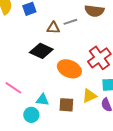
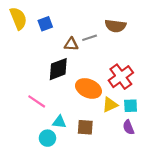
black diamond: (41, 51) -> (58, 69), turned -45
pink line: (13, 88) -> (37, 101), moved
yellow triangle: (89, 96) -> (110, 105), moved

